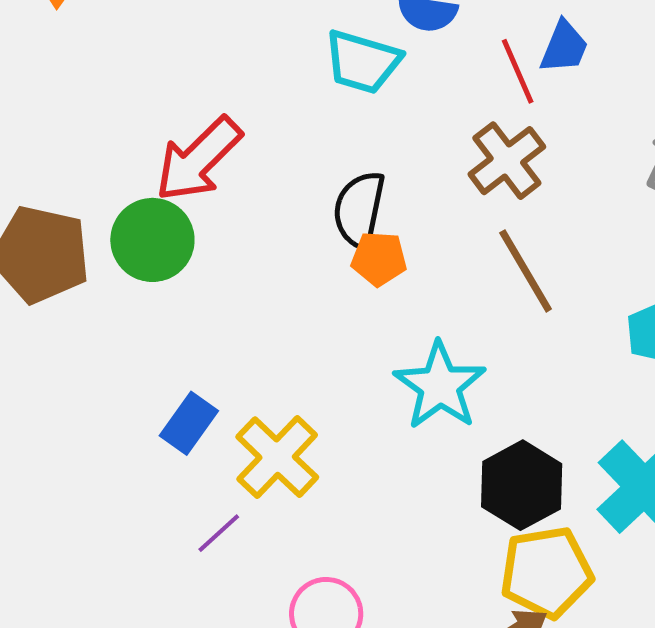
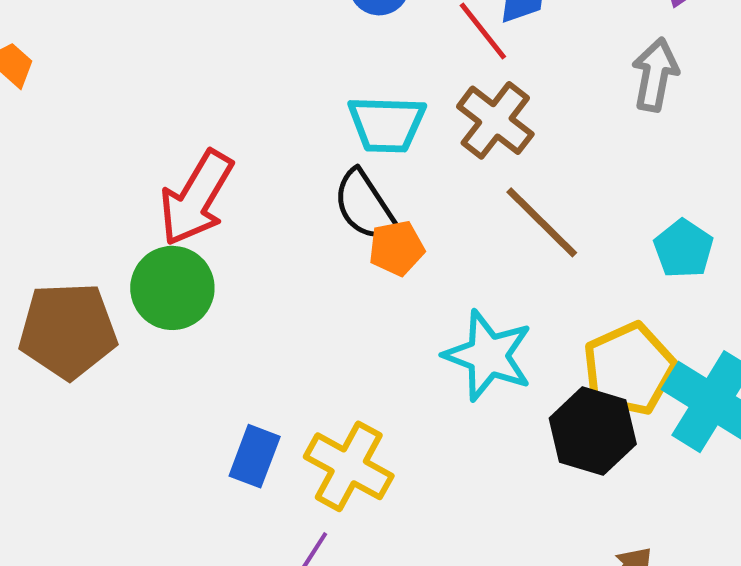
cyan trapezoid: (363, 62) -> (387, 124), moved
black semicircle: (359, 210) -> (365, 206), turned -30
yellow pentagon: (546, 572) -> (629, 369), moved

